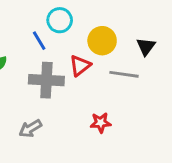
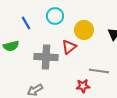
blue line: (39, 41) -> (26, 23), moved
gray line: (124, 74) -> (99, 71), moved

